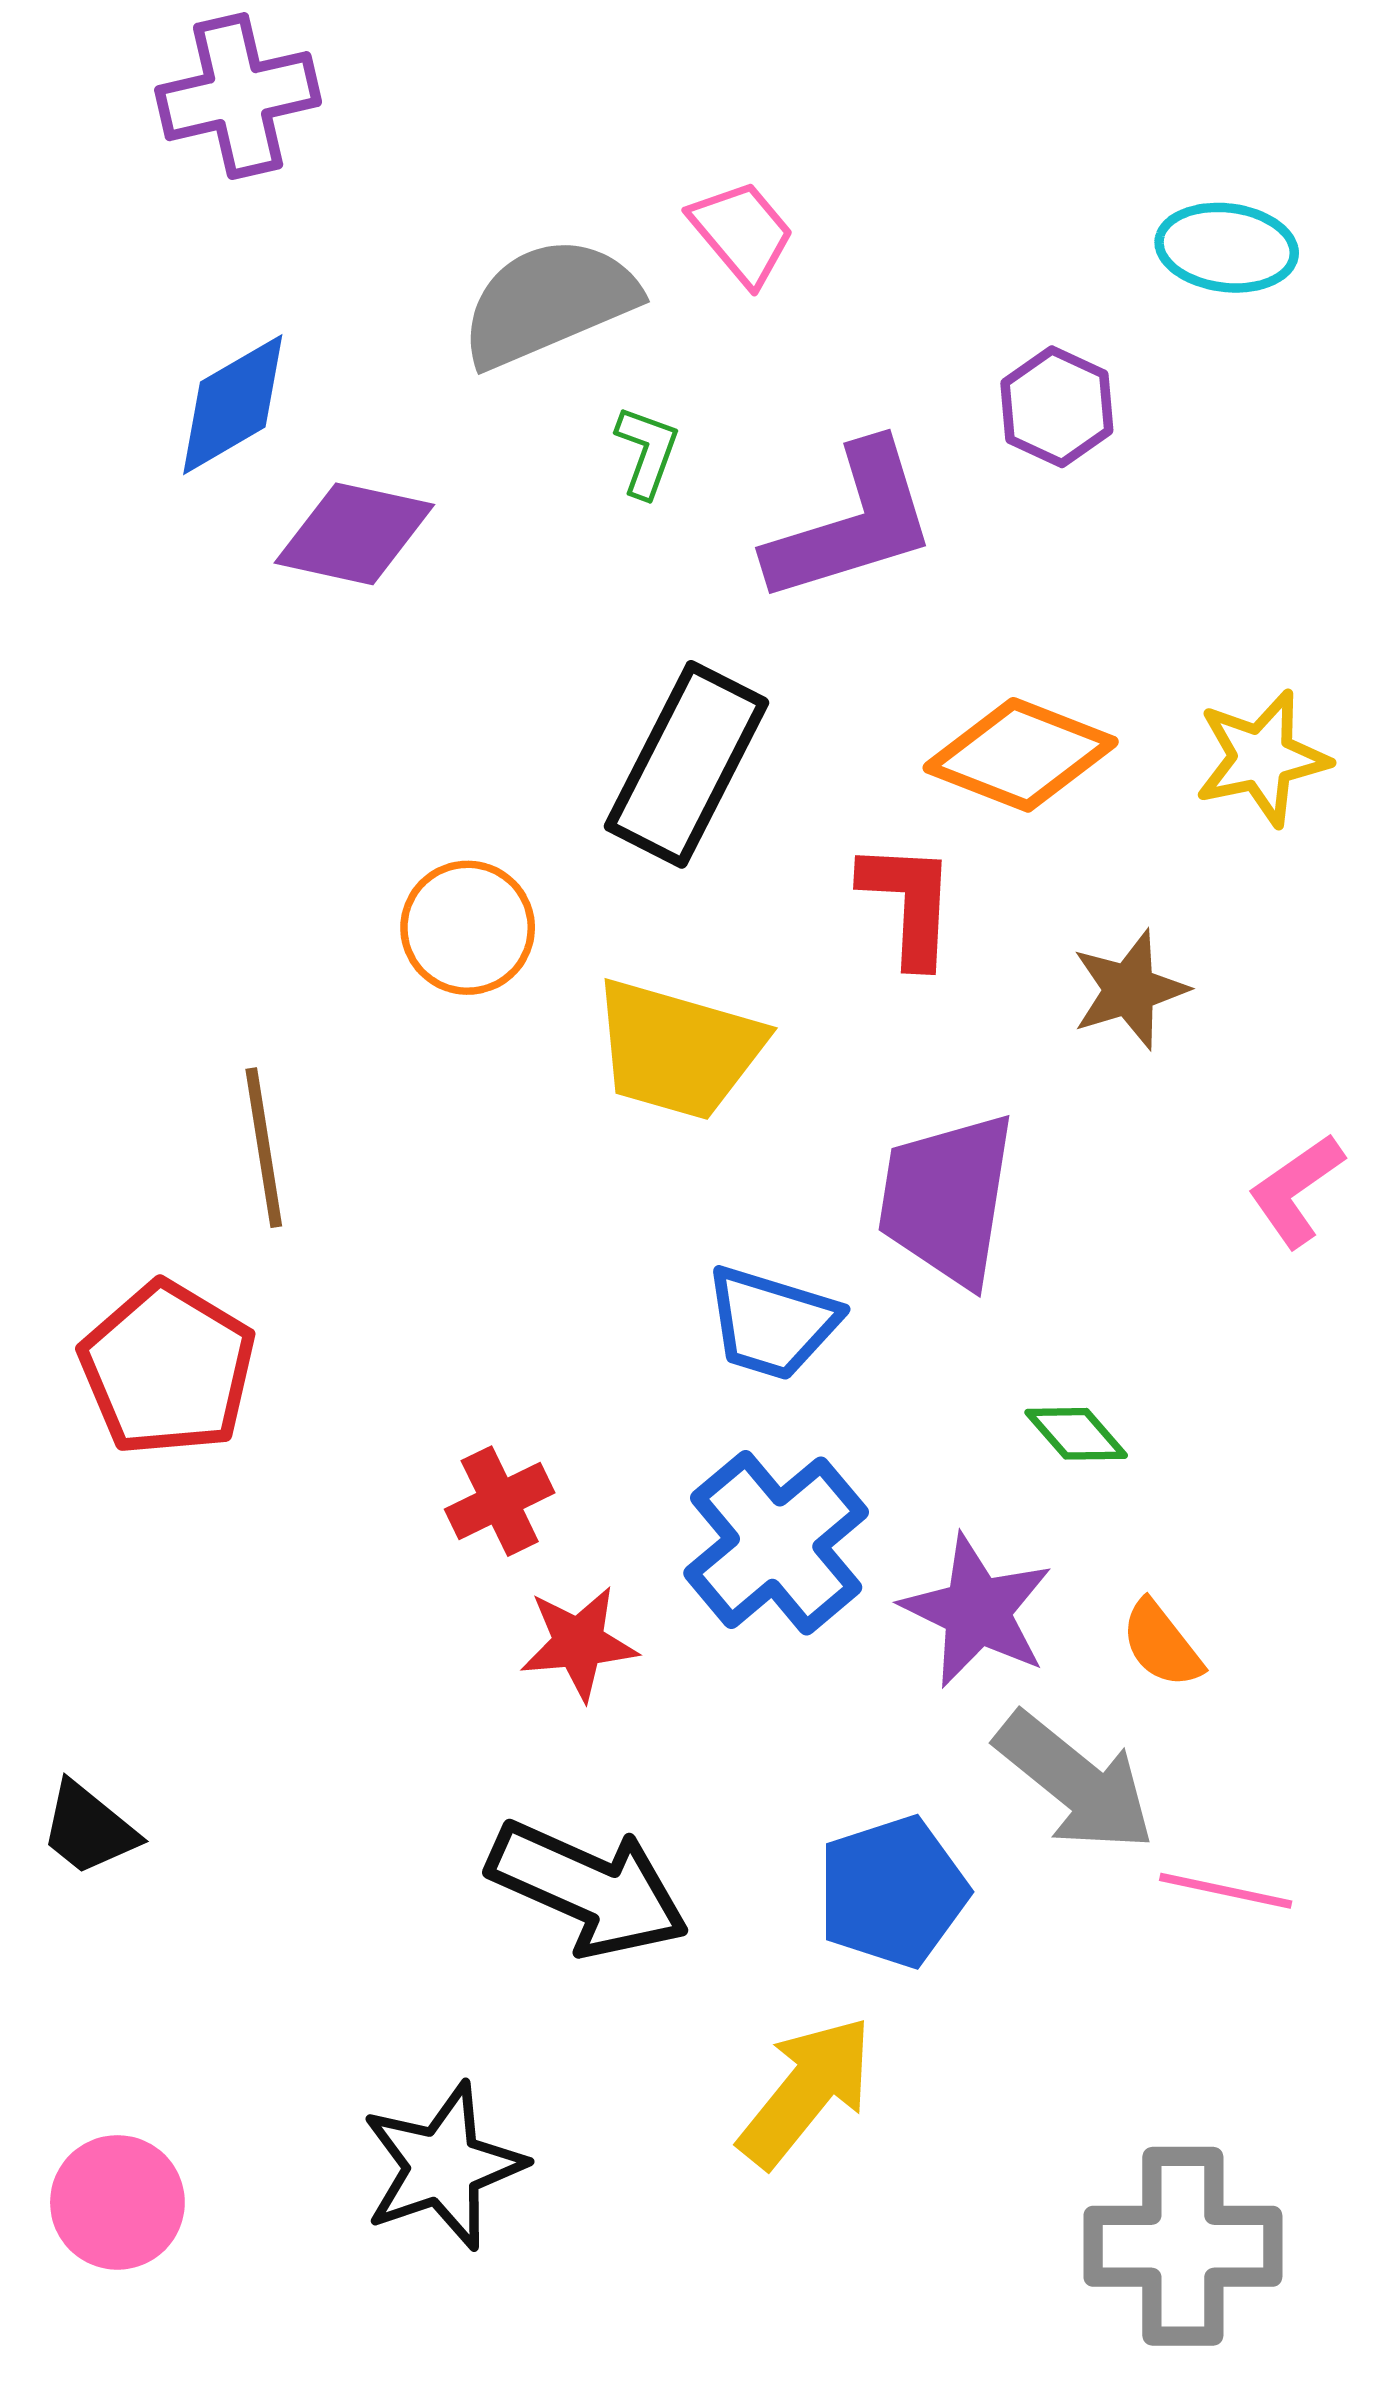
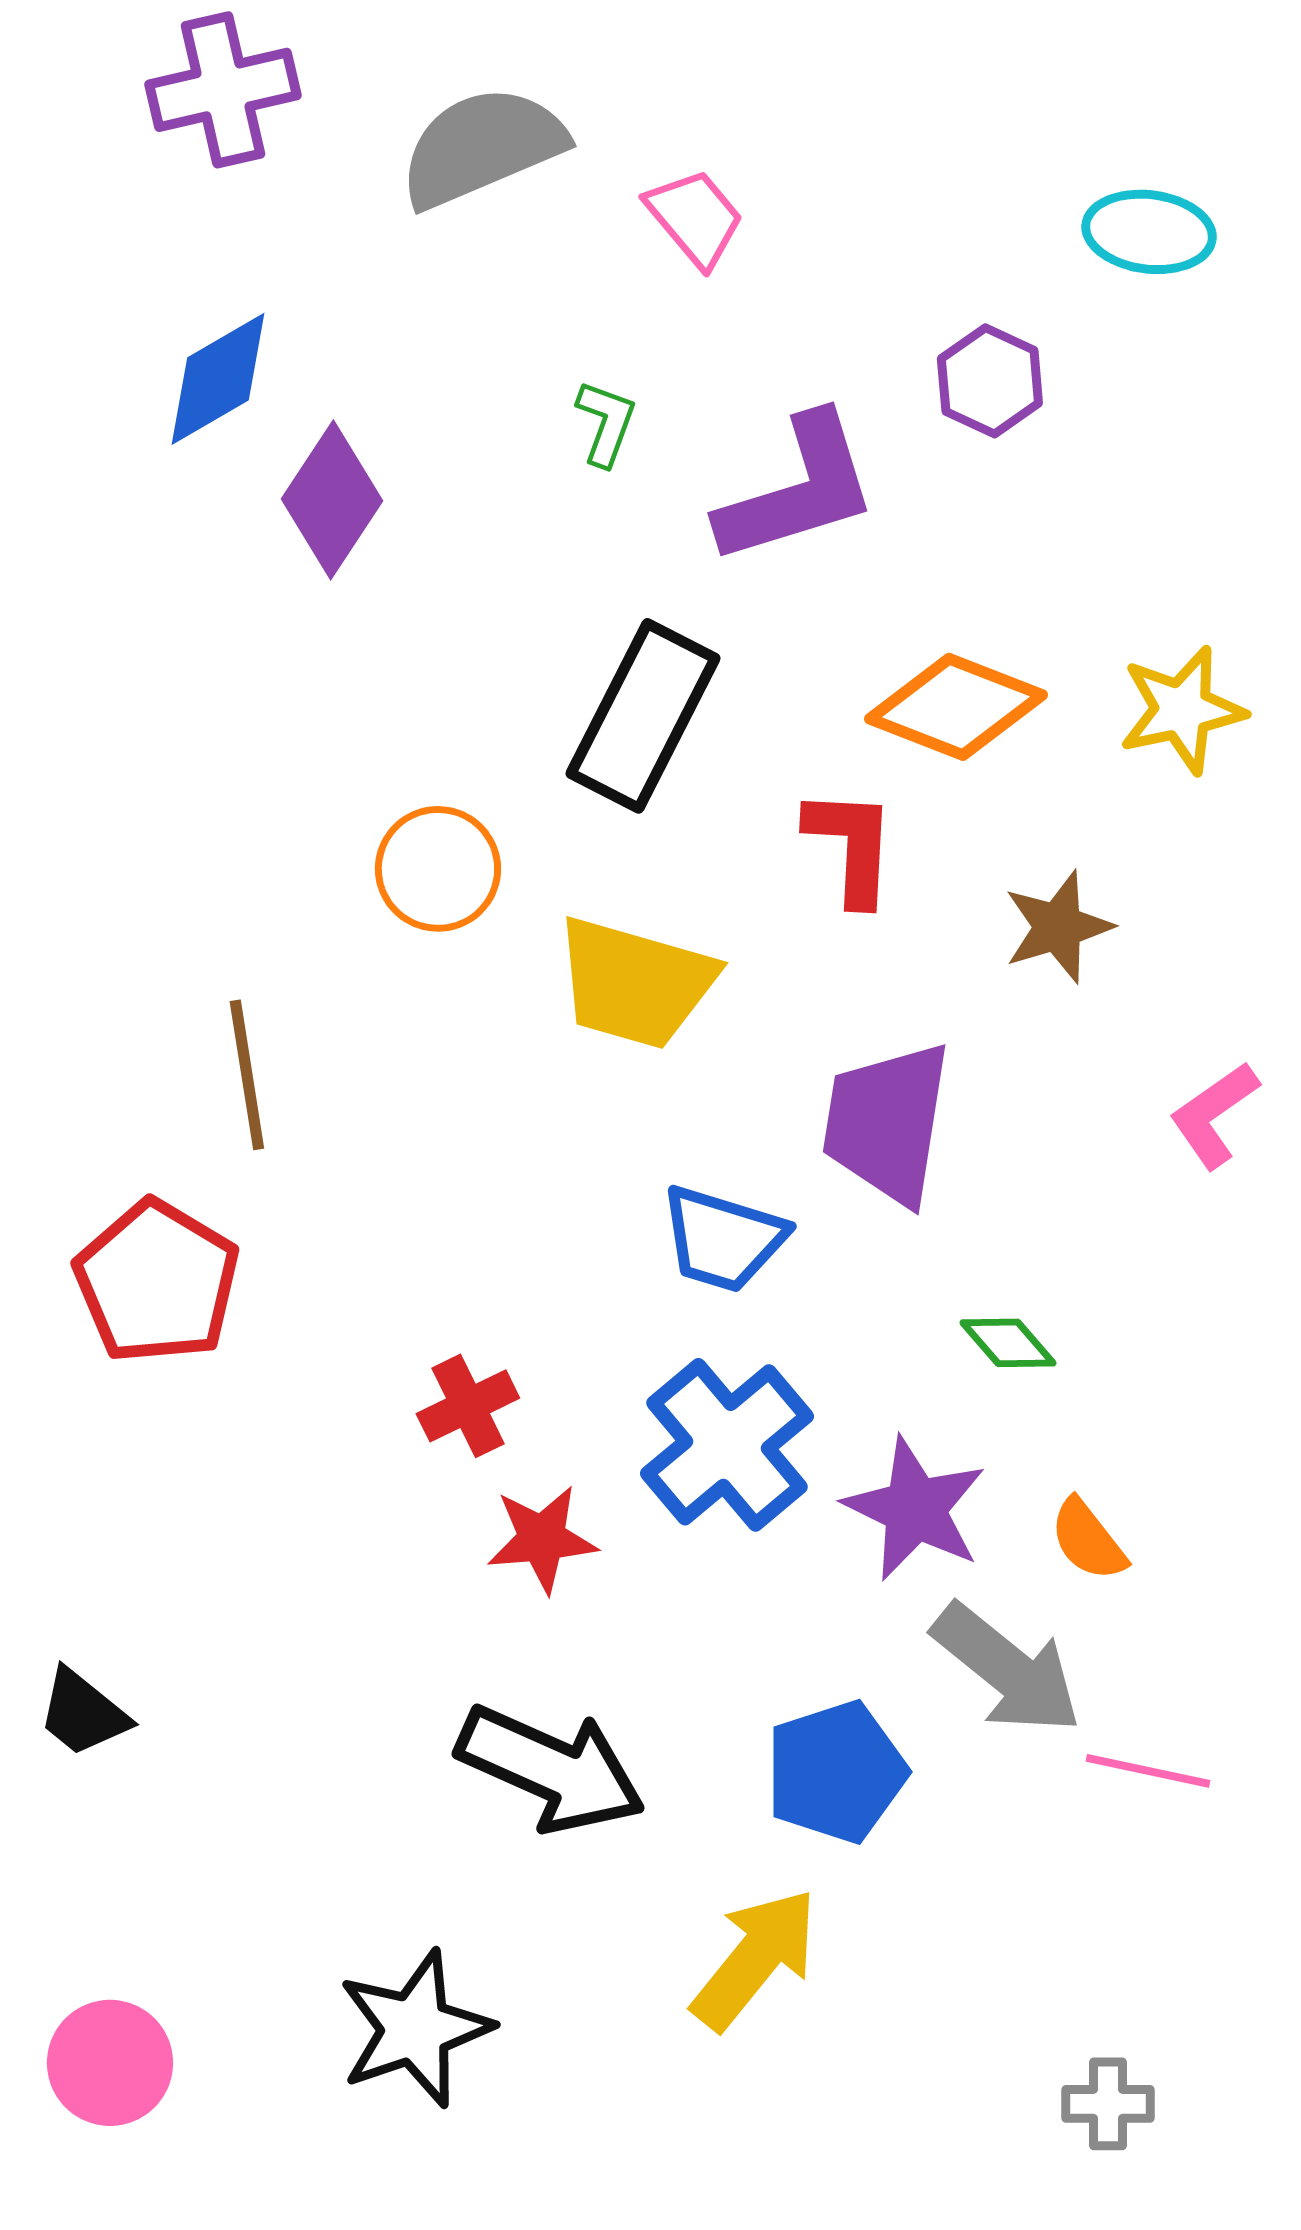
gray semicircle: (549, 302) -> (482, 147), moved
purple diamond: (354, 534) -> (332, 500), turned -69
gray cross: (1183, 2246) -> (1108, 2104), size x0.5

